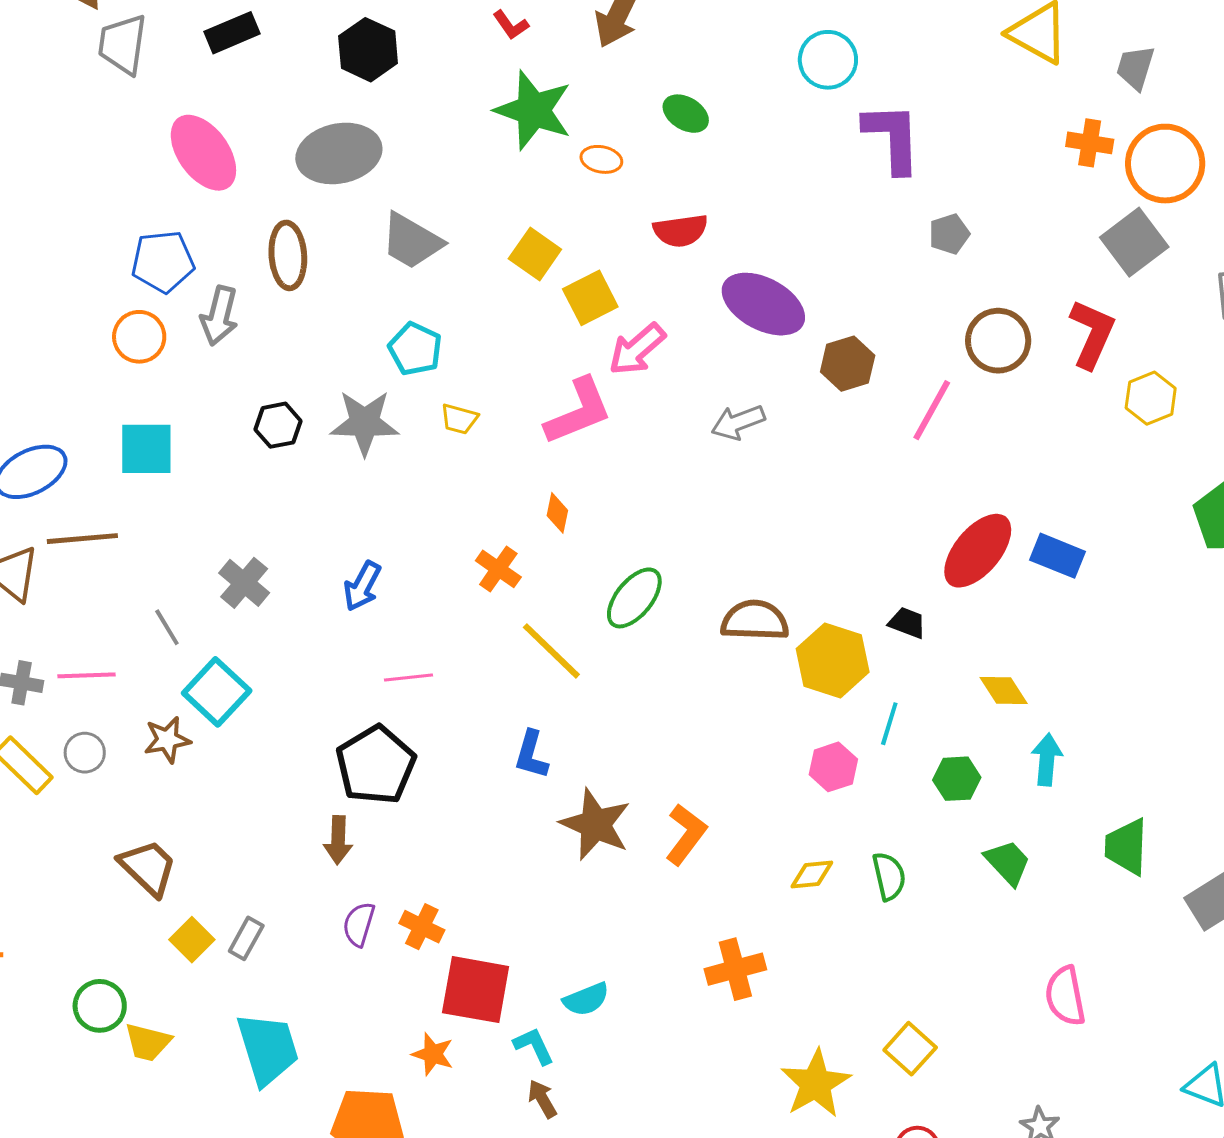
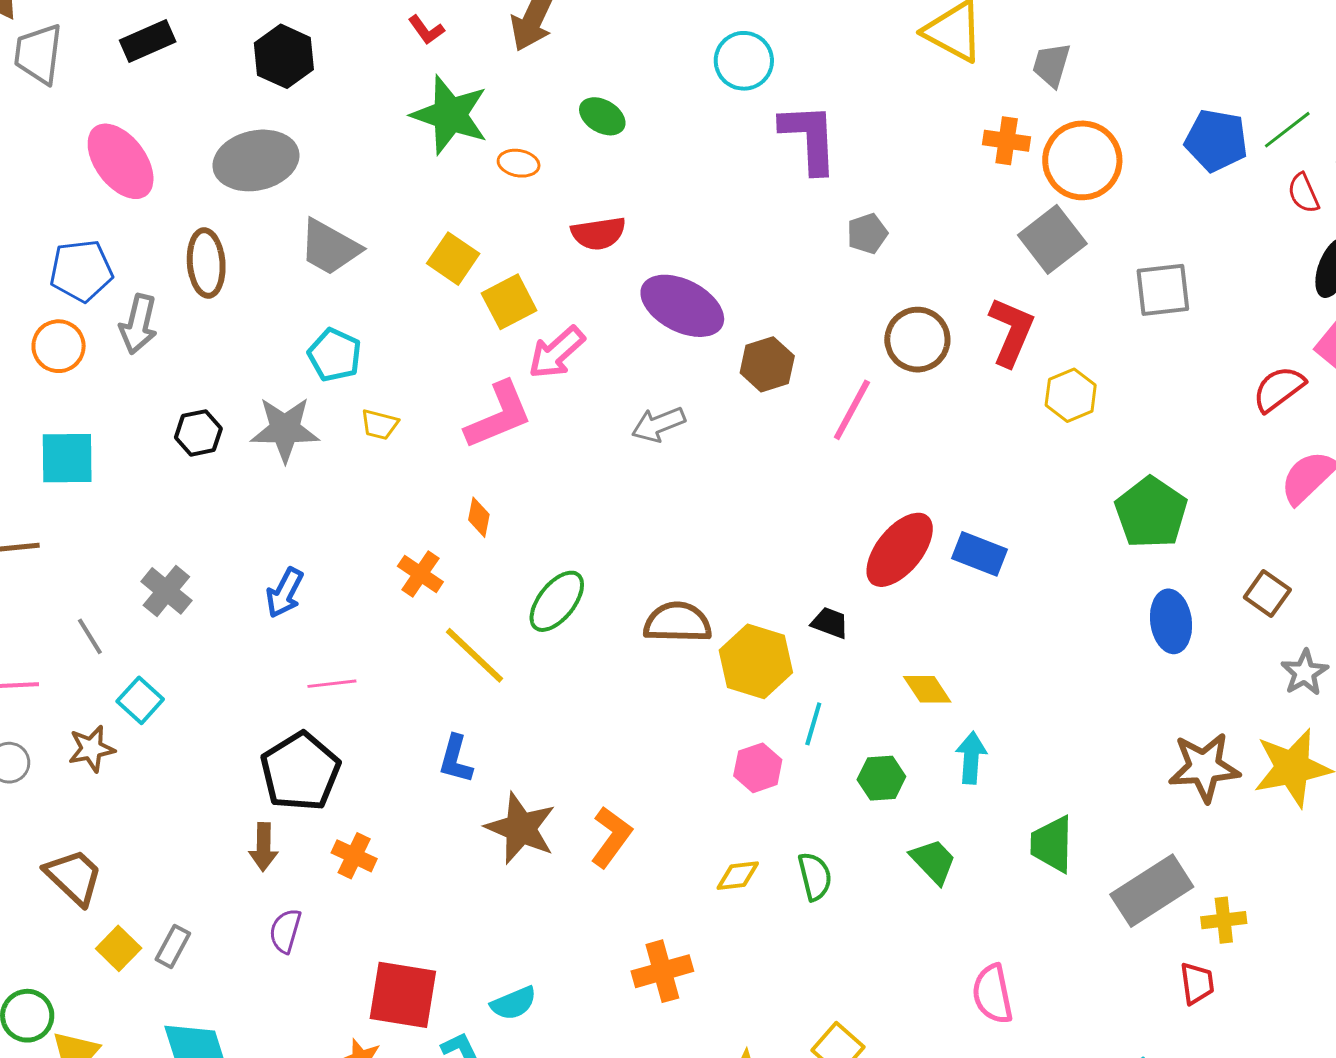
cyan square: (217, 692) -> (140, 700), size x0.7
orange cross: (422, 927) -> (354, 856), moved

